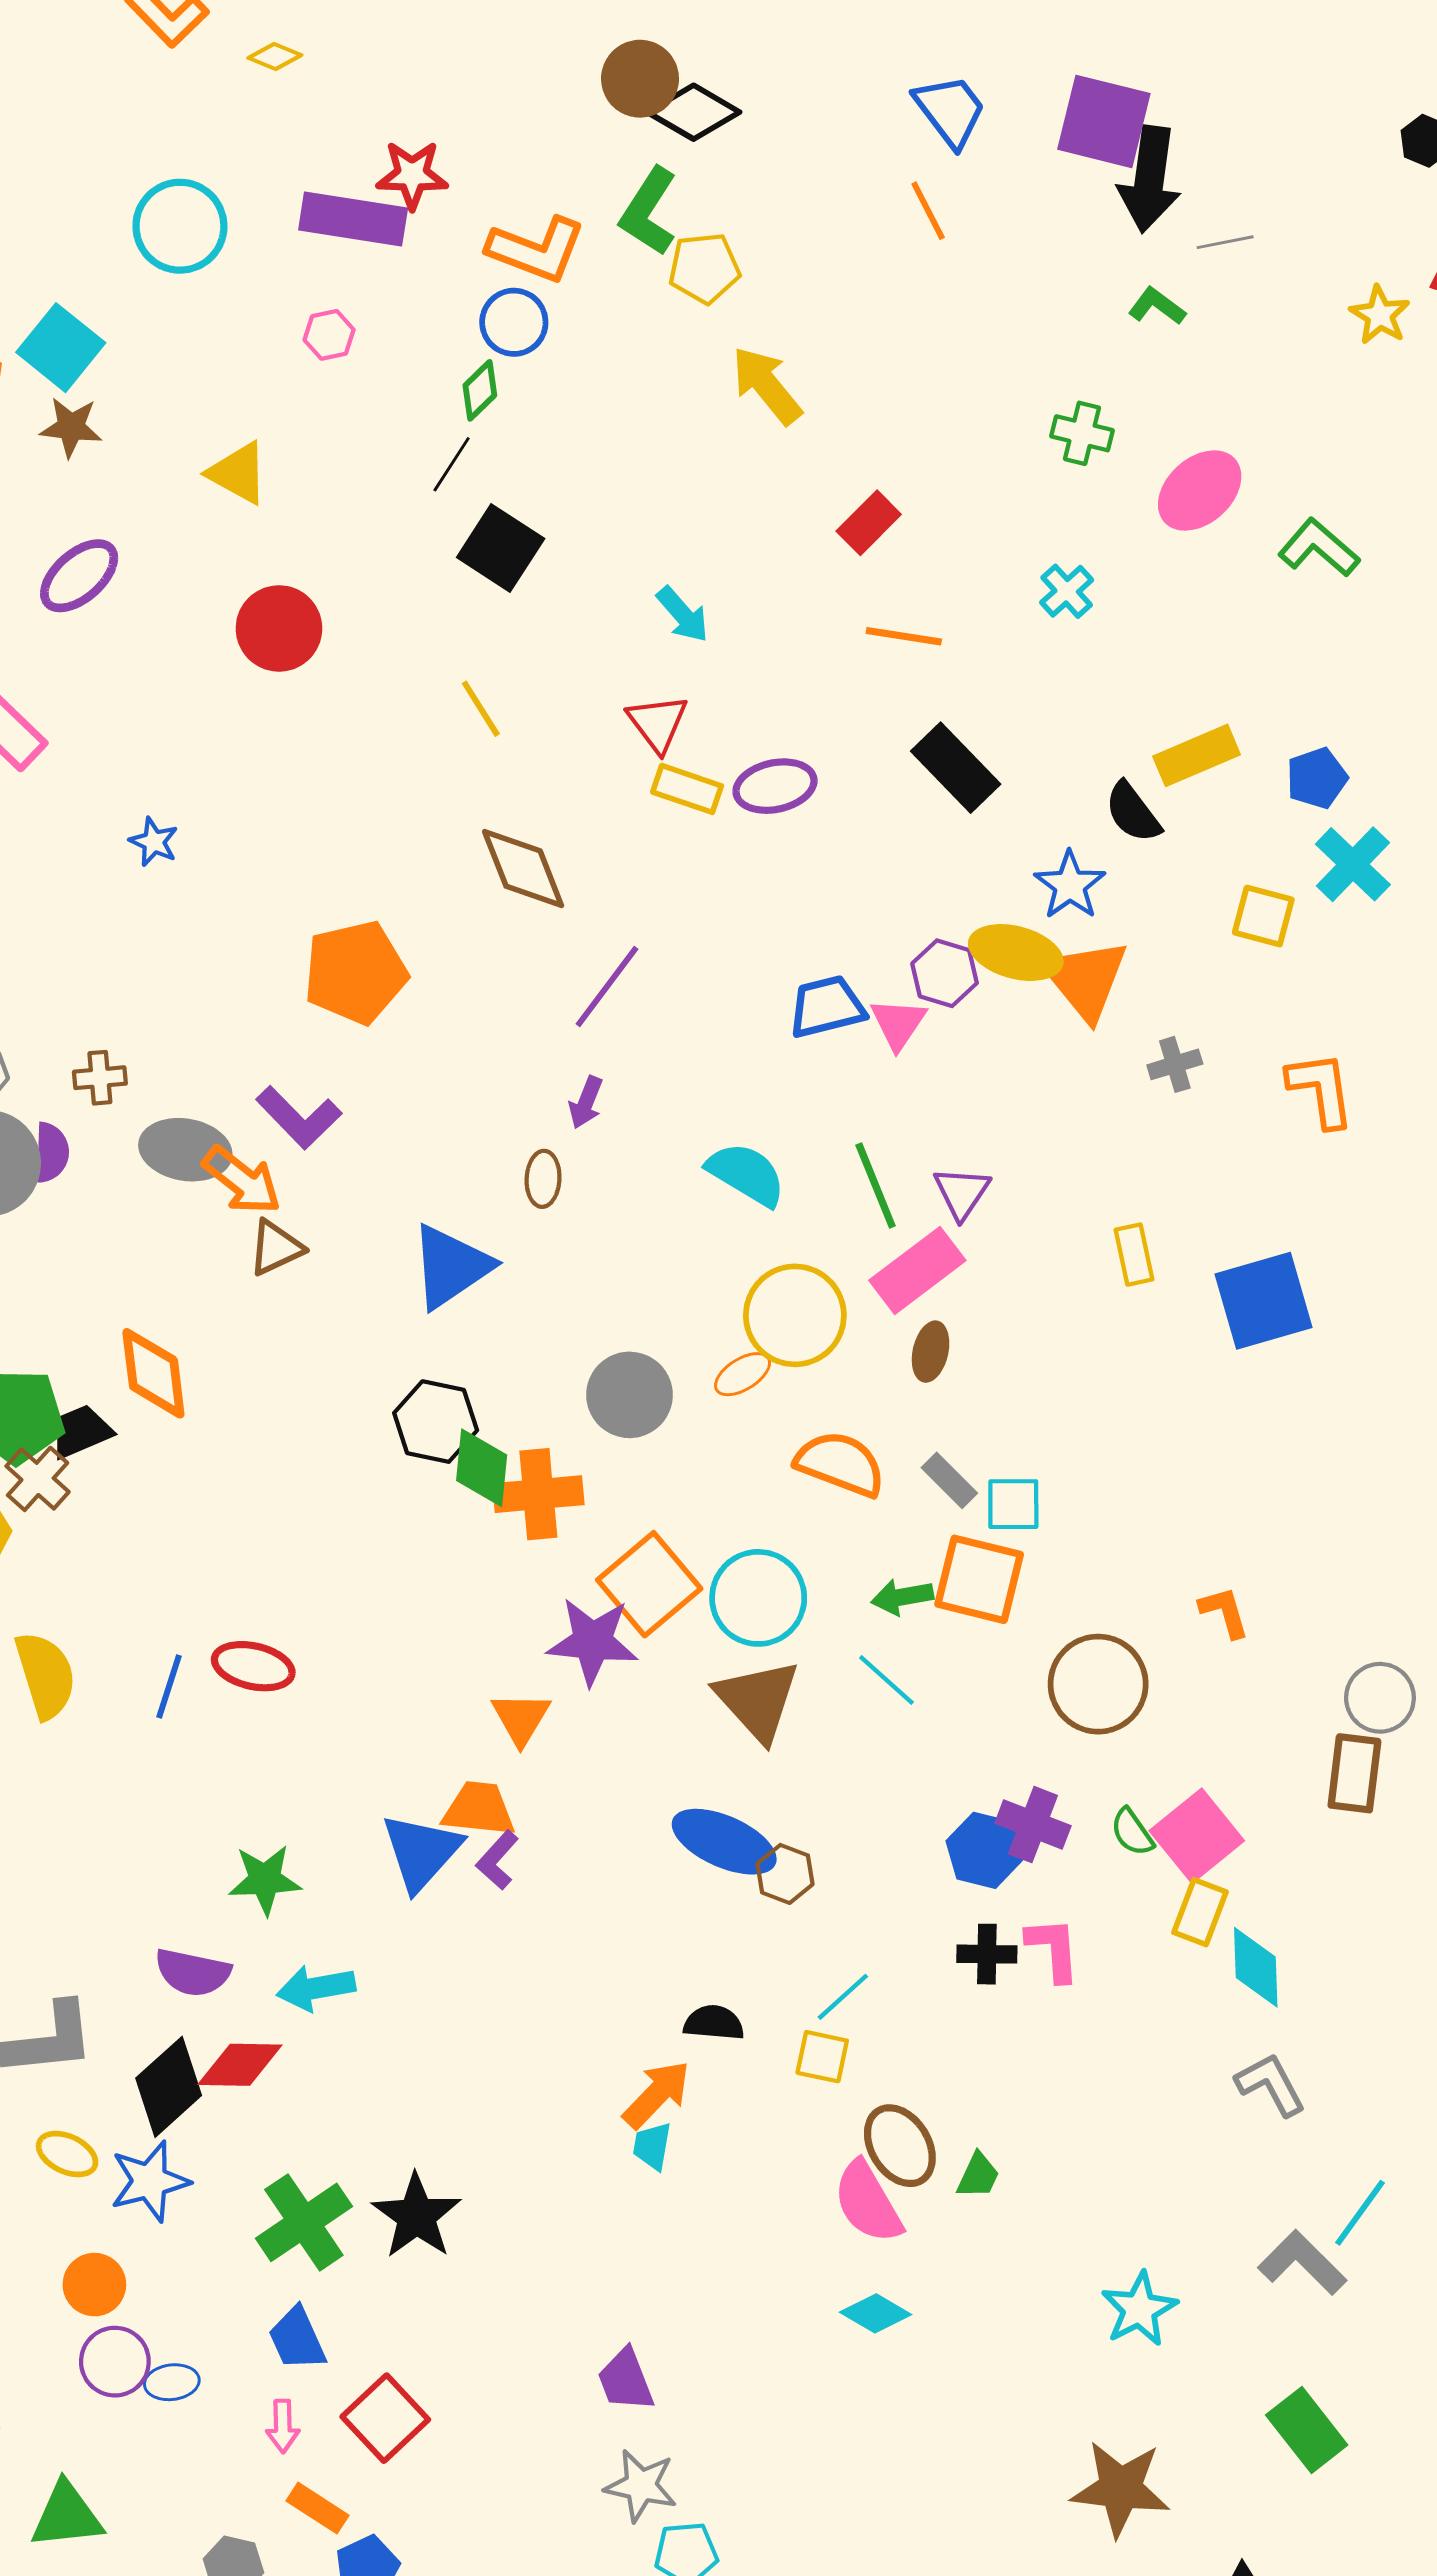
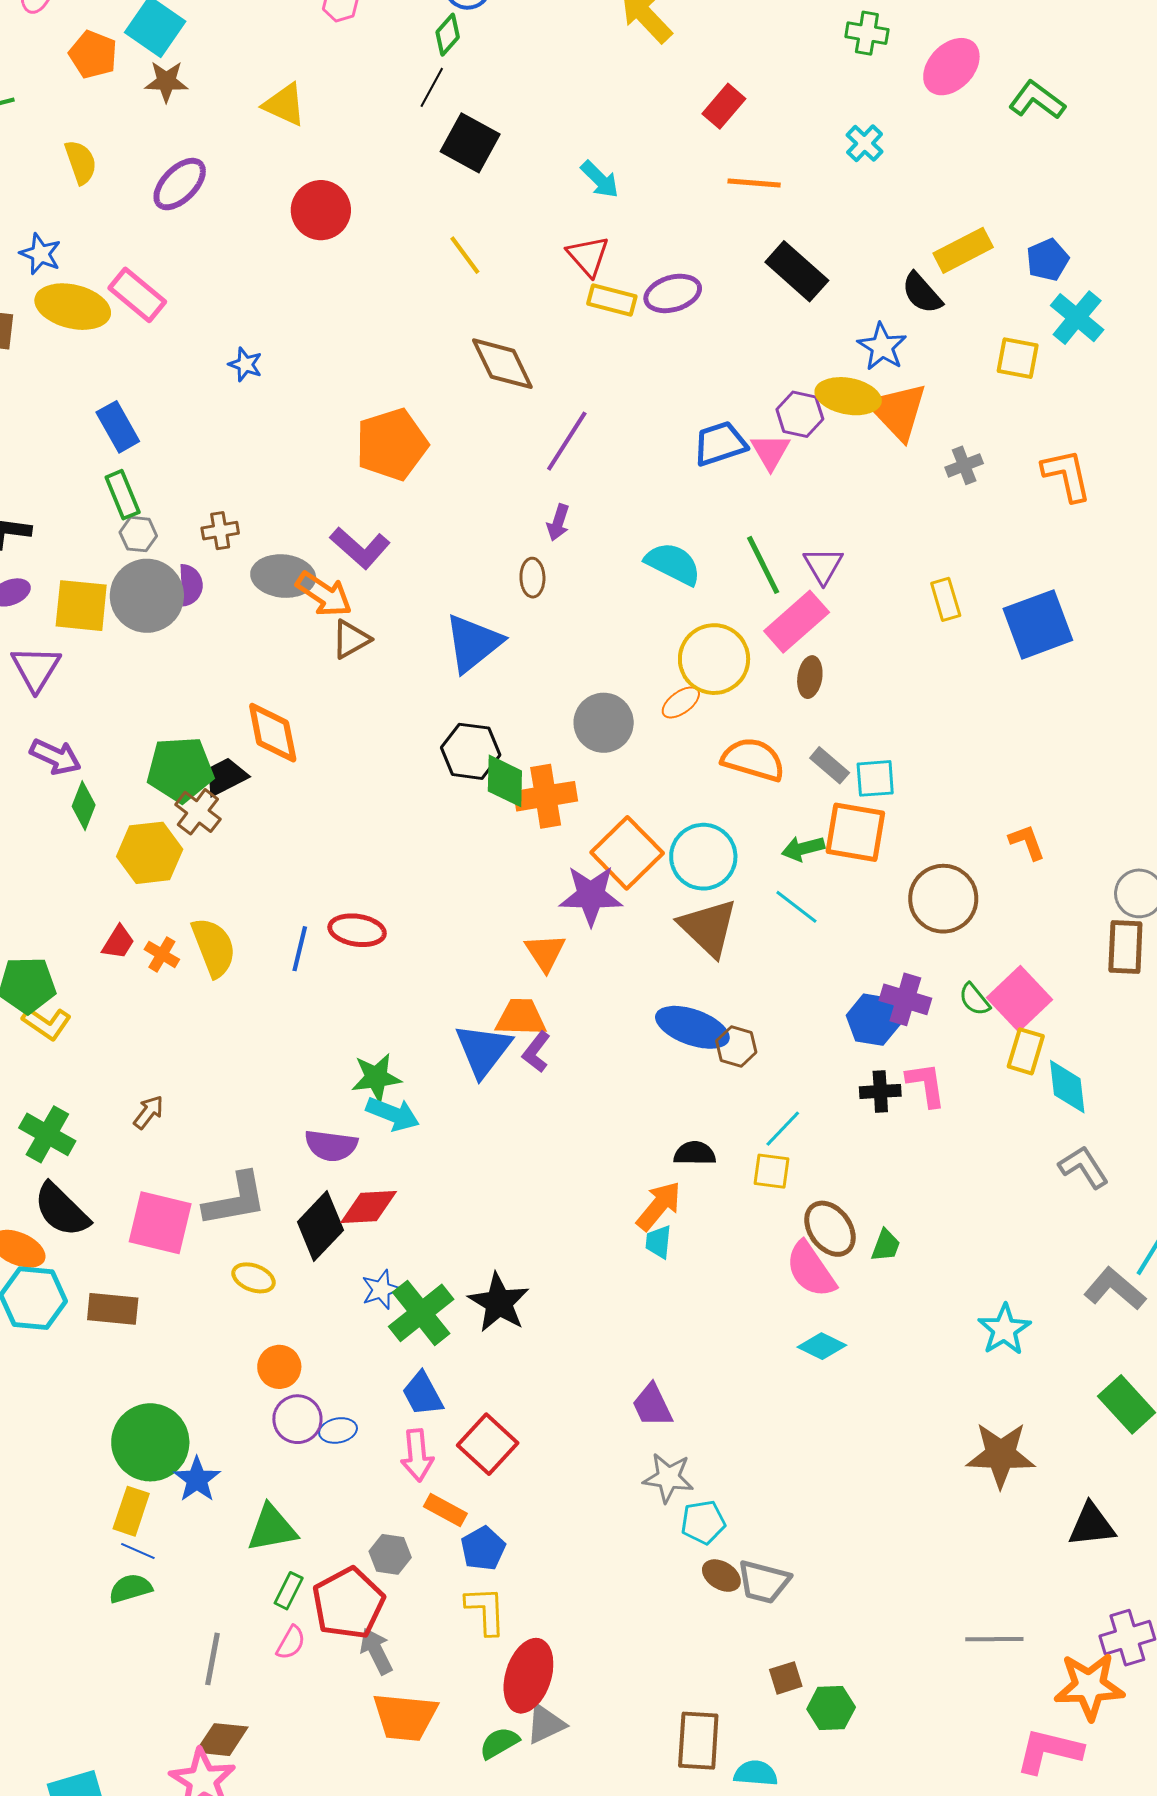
cyan arrow: (316, 1988) -> (393, 1114), moved, turned -144
blue star: (150, 2181) -> (381, 1290), moved, size x0.7
pink arrow: (283, 2426) -> (417, 1455), size x1.4

